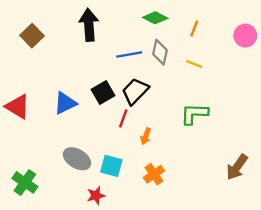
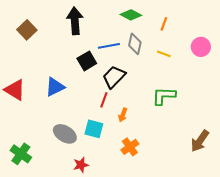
pink circle: (245, 36) -> (201, 47), moved
black square: (103, 92) -> (87, 61), moved
cyan square: (111, 166) -> (94, 129), moved

